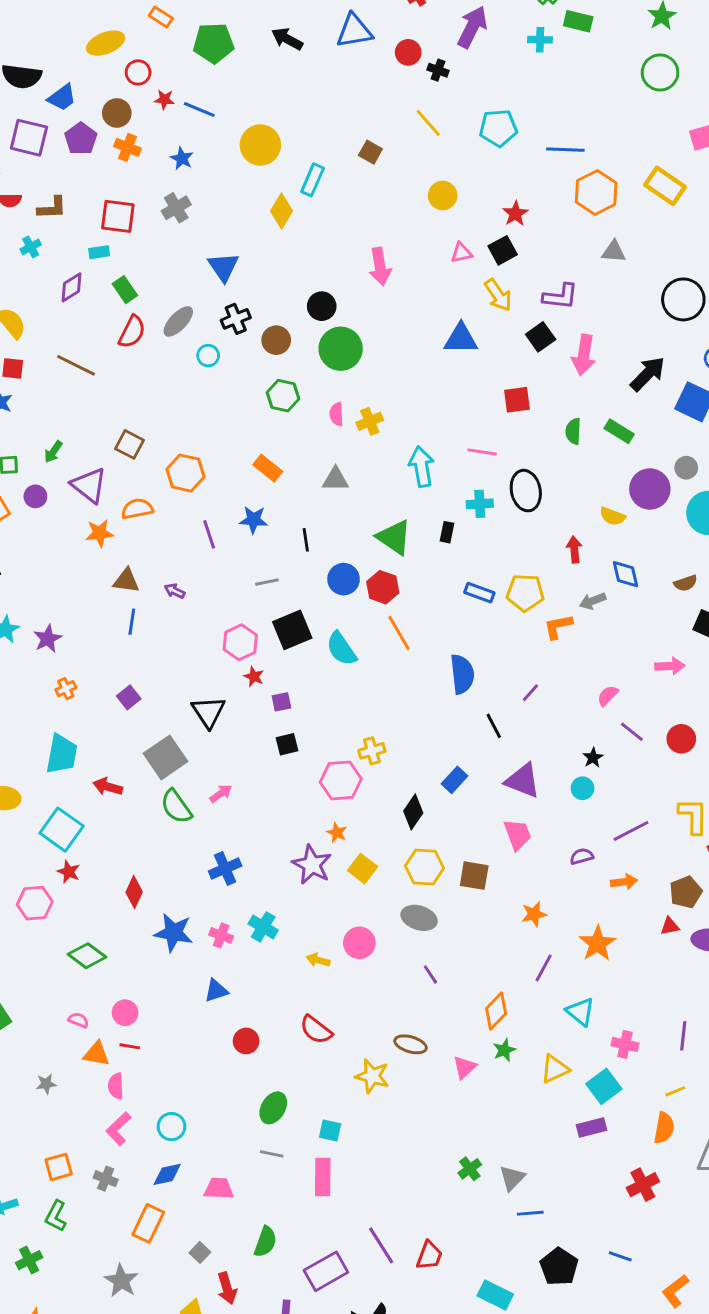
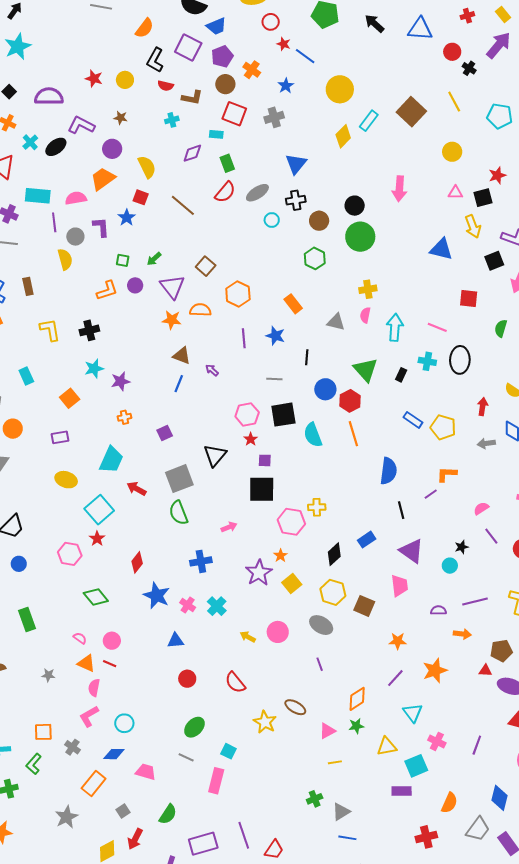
brown circle: (117, 113) -> (225, 84), moved
brown square: (370, 152) -> (411, 112), size x1.8
pink semicircle: (337, 414) -> (365, 315), moved
orange L-shape: (558, 626) -> (447, 474), moved
black square: (287, 744) -> (262, 489), size x1.8
pink arrow: (221, 794) -> (229, 527), moved
yellow line: (675, 1091) -> (335, 762), moved
red arrow: (227, 1288) -> (135, 839), turned 30

